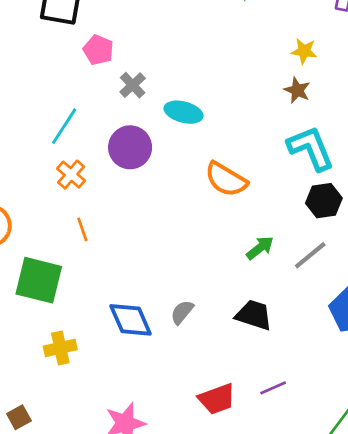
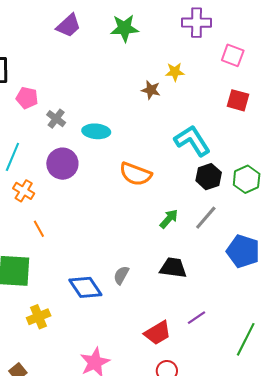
brown star: (297, 90) -> (151, 90), moved

